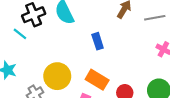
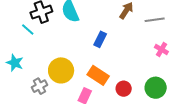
blue rectangle: (98, 41) -> (100, 39), turned 42

